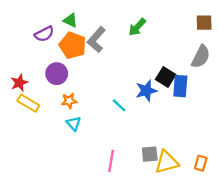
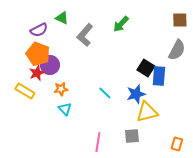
orange pentagon: (73, 45) -> (38, 54), moved
red star: (19, 83) -> (37, 73), moved
blue star: (146, 91) -> (136, 94), moved
yellow triangle: (167, 162) -> (147, 112), moved

